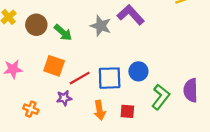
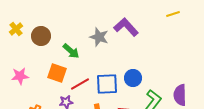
green arrow: (63, 33) -> (71, 51), moved

